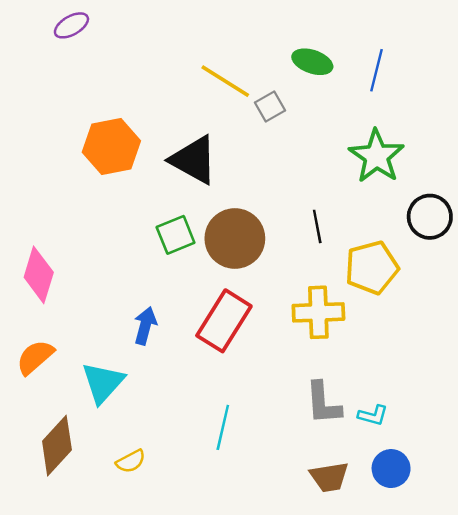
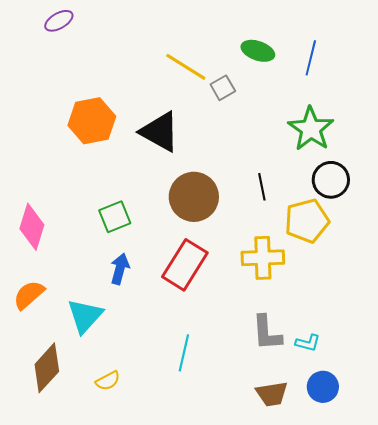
black circle: (430, 217) -> (331, 180), moved
green square: (176, 235) -> (115, 217), moved

